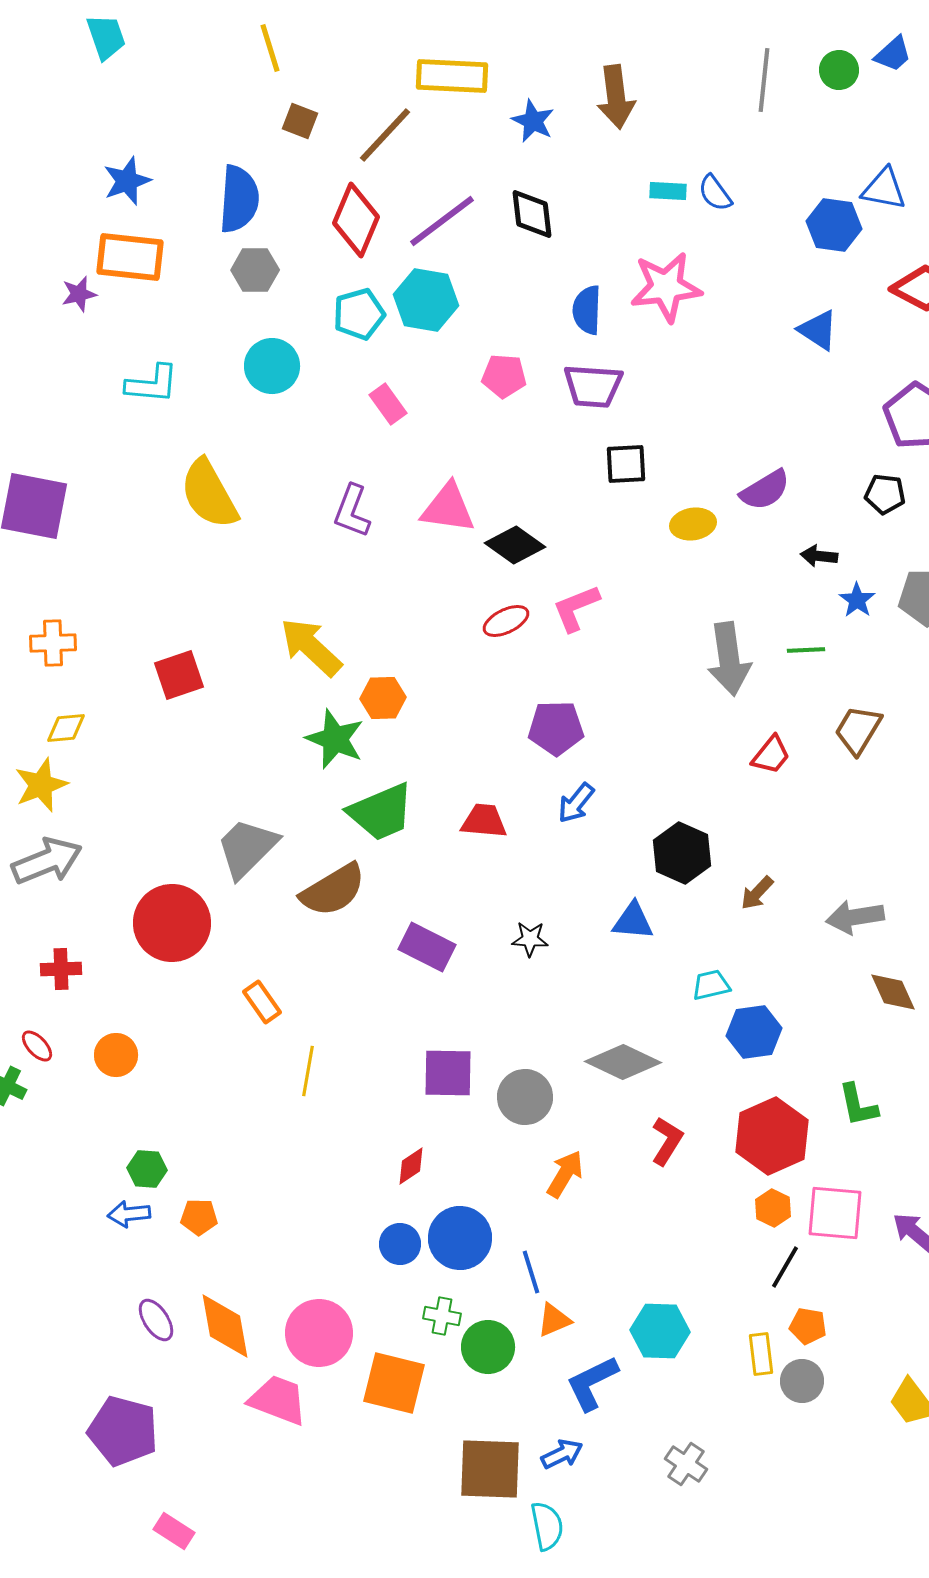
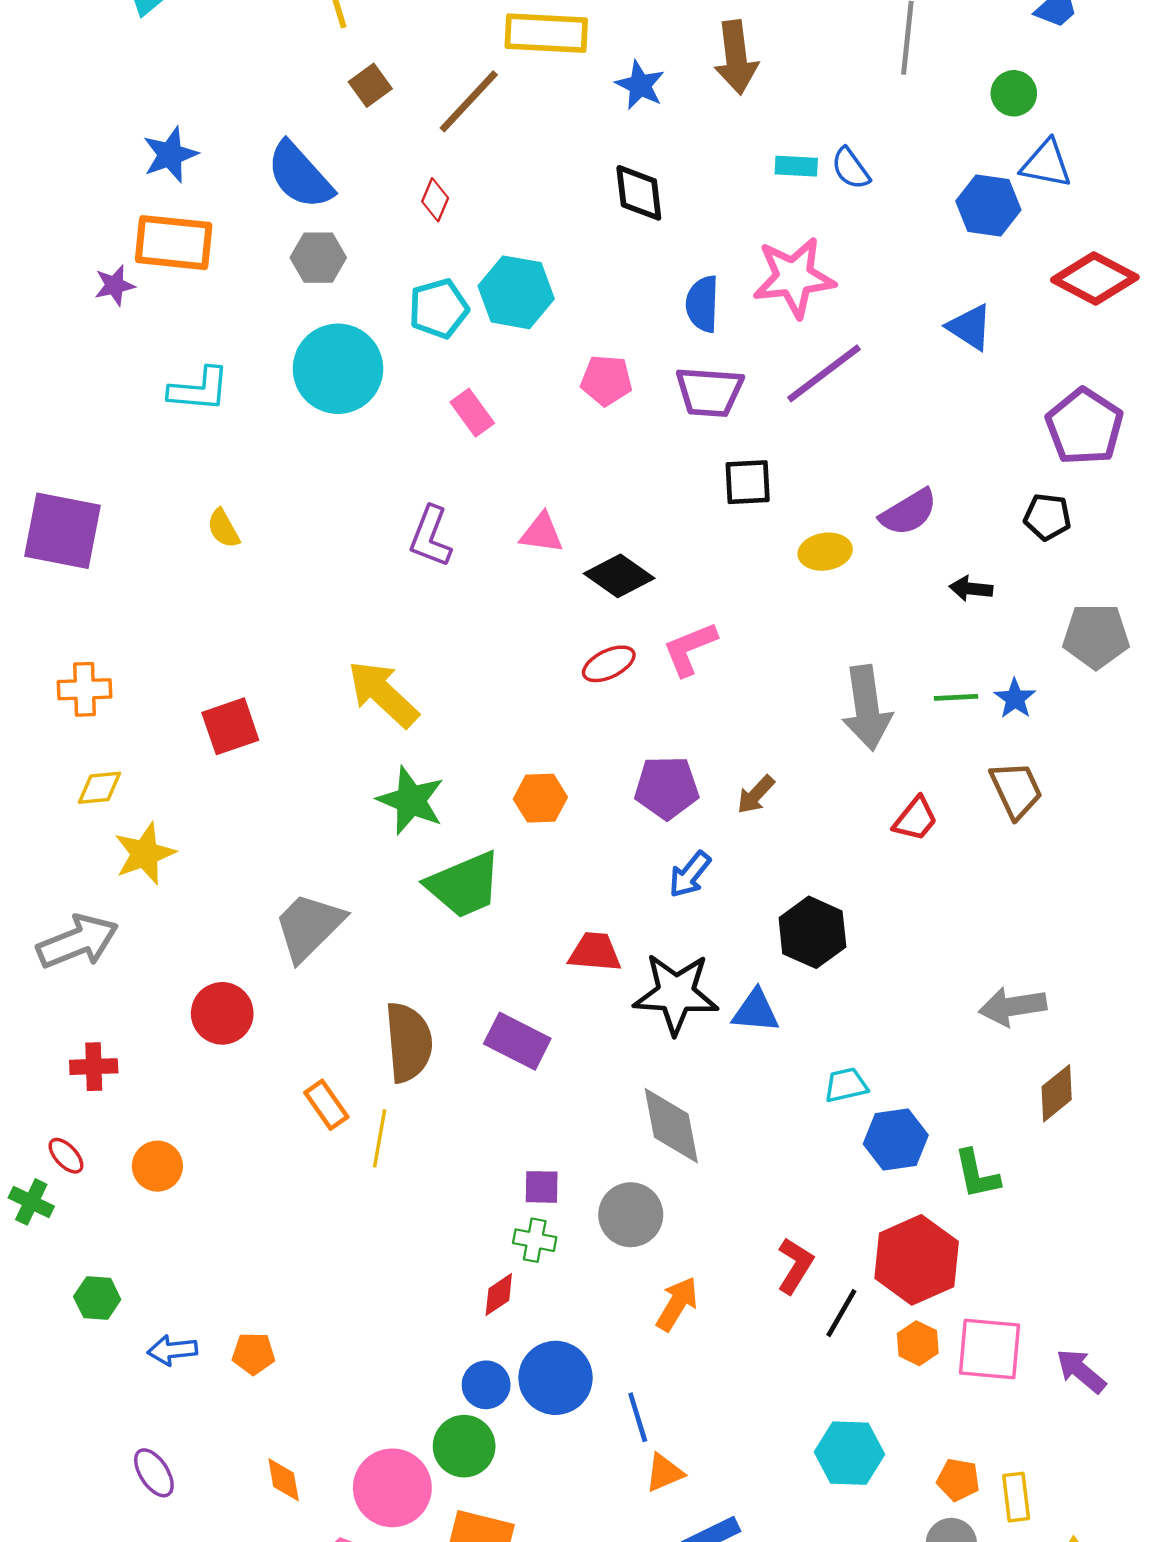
green circle: (839, 70) -> (1014, 93), moved
brown square: (300, 121) -> (370, 85), turned 33
blue semicircle: (239, 199) -> (300, 175), turned 134
red diamond: (356, 220) -> (435, 200), size x0.5
purple line: (442, 221) -> (824, 373), moved
cyan circle: (272, 366) -> (338, 369), size x1.4
yellow semicircle: (209, 494) -> (223, 528), moved, size x0.5
pink triangle: (448, 508) -> (542, 533), size x0.7
blue star: (857, 600) -> (1015, 699), moved
orange hexagon: (383, 698) -> (540, 798), moved
brown trapezoid: (858, 730) -> (1016, 790), turned 124
yellow star: (41, 785) -> (145, 854), moved
red trapezoid: (484, 821) -> (595, 952), moved
brown semicircle: (333, 890) -> (409, 1042), moved, turned -64
brown arrow: (757, 893) -> (756, 795), moved
red circle: (172, 923) -> (222, 1013), size x0.7
black star: (530, 939) -> (676, 994), moved, size x2.0
brown diamond: (893, 992) -> (1057, 1093), turned 75
gray diamond: (623, 1062) -> (671, 1126), moved, turned 54
yellow line: (308, 1071) -> (380, 1138), moved
purple square: (448, 1073) -> (542, 1187), size x0.6
green L-shape: (858, 1105) -> (977, 1174), moved
green hexagon: (147, 1169) -> (97, 1298), moved
black line: (785, 1267) -> (841, 1313), moved
green cross: (442, 1316) -> (535, 1240), moved
purple ellipse: (156, 1320) -> (154, 1473), moved
orange diamond: (225, 1326) -> (284, 1480), size x0.6
cyan hexagon: (660, 1331) -> (849, 1453), moved
green circle: (488, 1347) -> (464, 1446), moved
yellow rectangle: (761, 1354) -> (1016, 1497), moved

